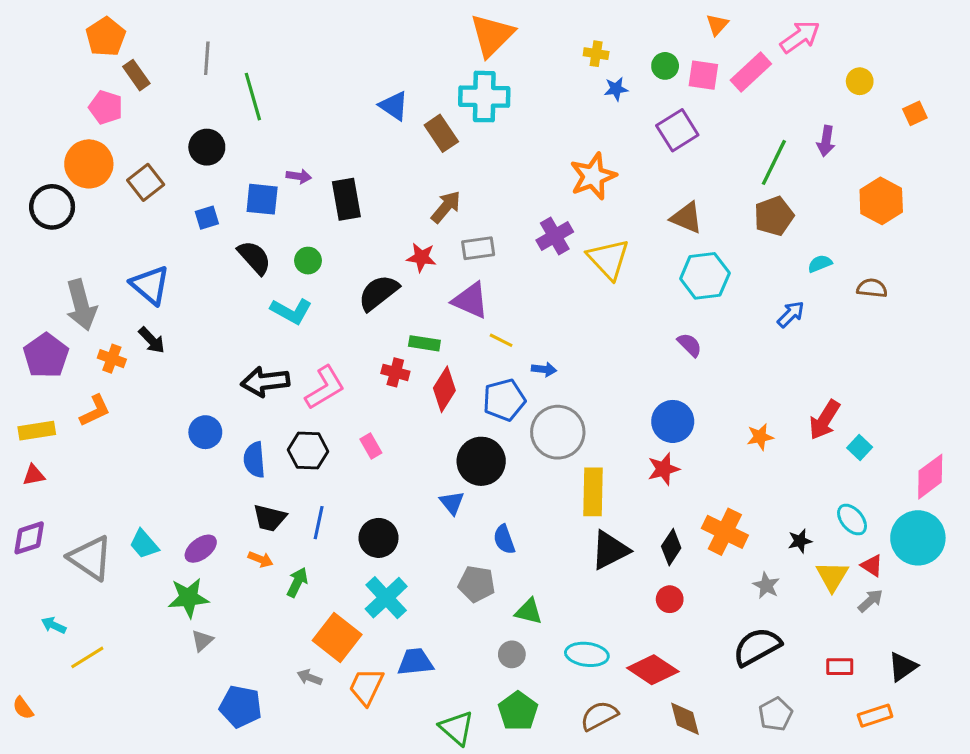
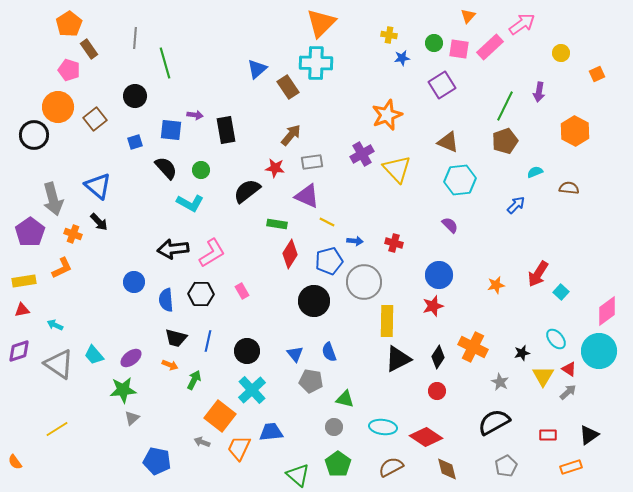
blue triangle: (394, 106) -> (257, 69), turned 45
red cross: (395, 372) -> (394, 243), moved
blue triangle: (452, 503) -> (295, 354), moved
cyan arrow: (54, 625) -> (55, 325), moved

